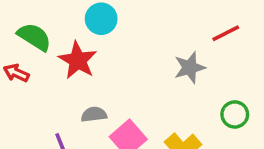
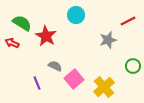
cyan circle: (101, 19) -> (76, 15), moved
gray semicircle: (94, 114) -> (55, 66), turned 32

